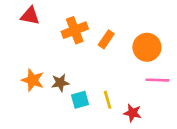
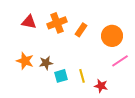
red triangle: (30, 16) -> (29, 22), moved
pink line: (157, 80) -> (120, 61), turned -36

